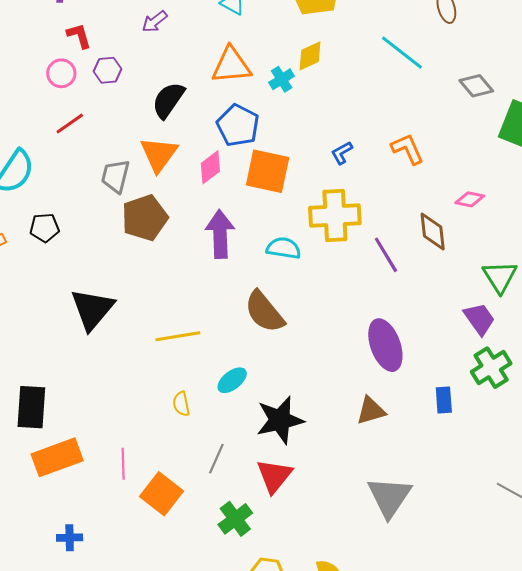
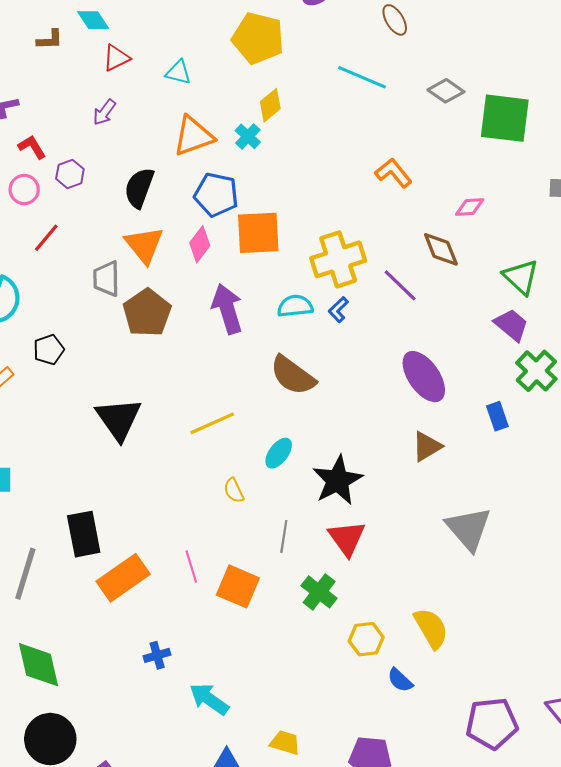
blue L-shape: (342, 153) -> (338, 310), moved

